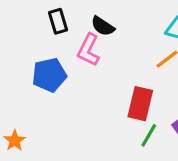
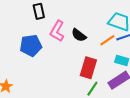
black semicircle: (103, 26) -> (79, 35), moved

